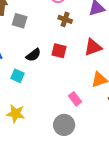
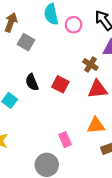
brown cross: (65, 19) -> (90, 65), moved
black semicircle: (33, 55) -> (32, 82), turned 91

